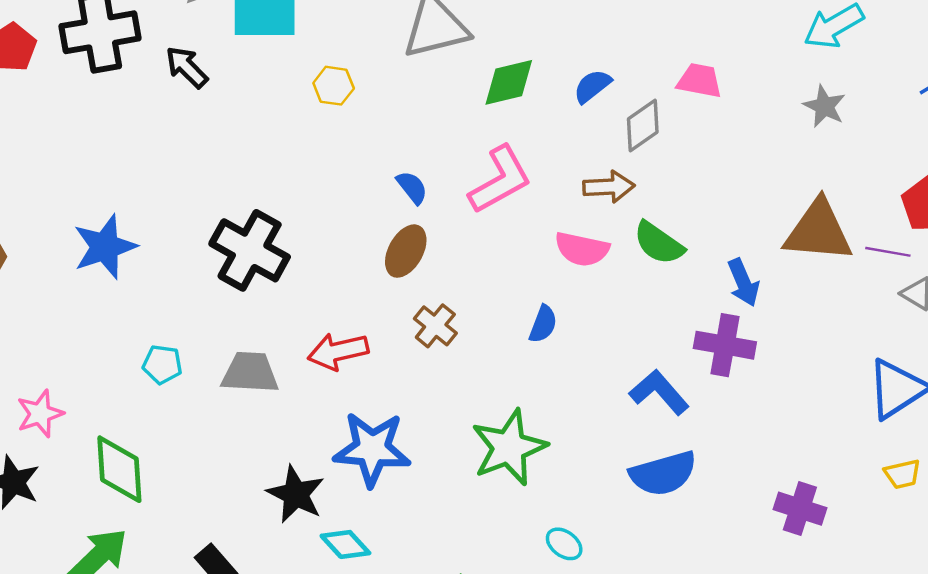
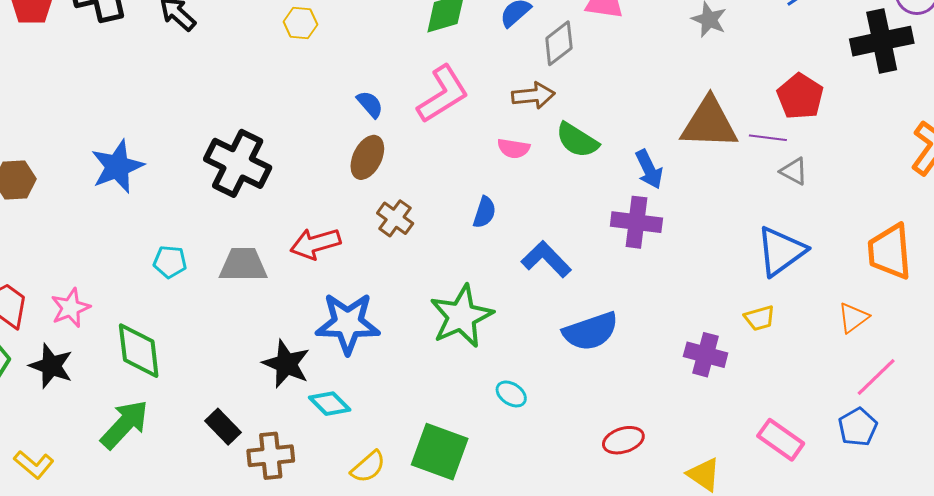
pink semicircle: (582, 249) -> (514, 148), size x0.7
blue L-shape: (659, 392) -> (546, 259), moved
yellow trapezoid: (902, 474) -> (760, 318), moved

